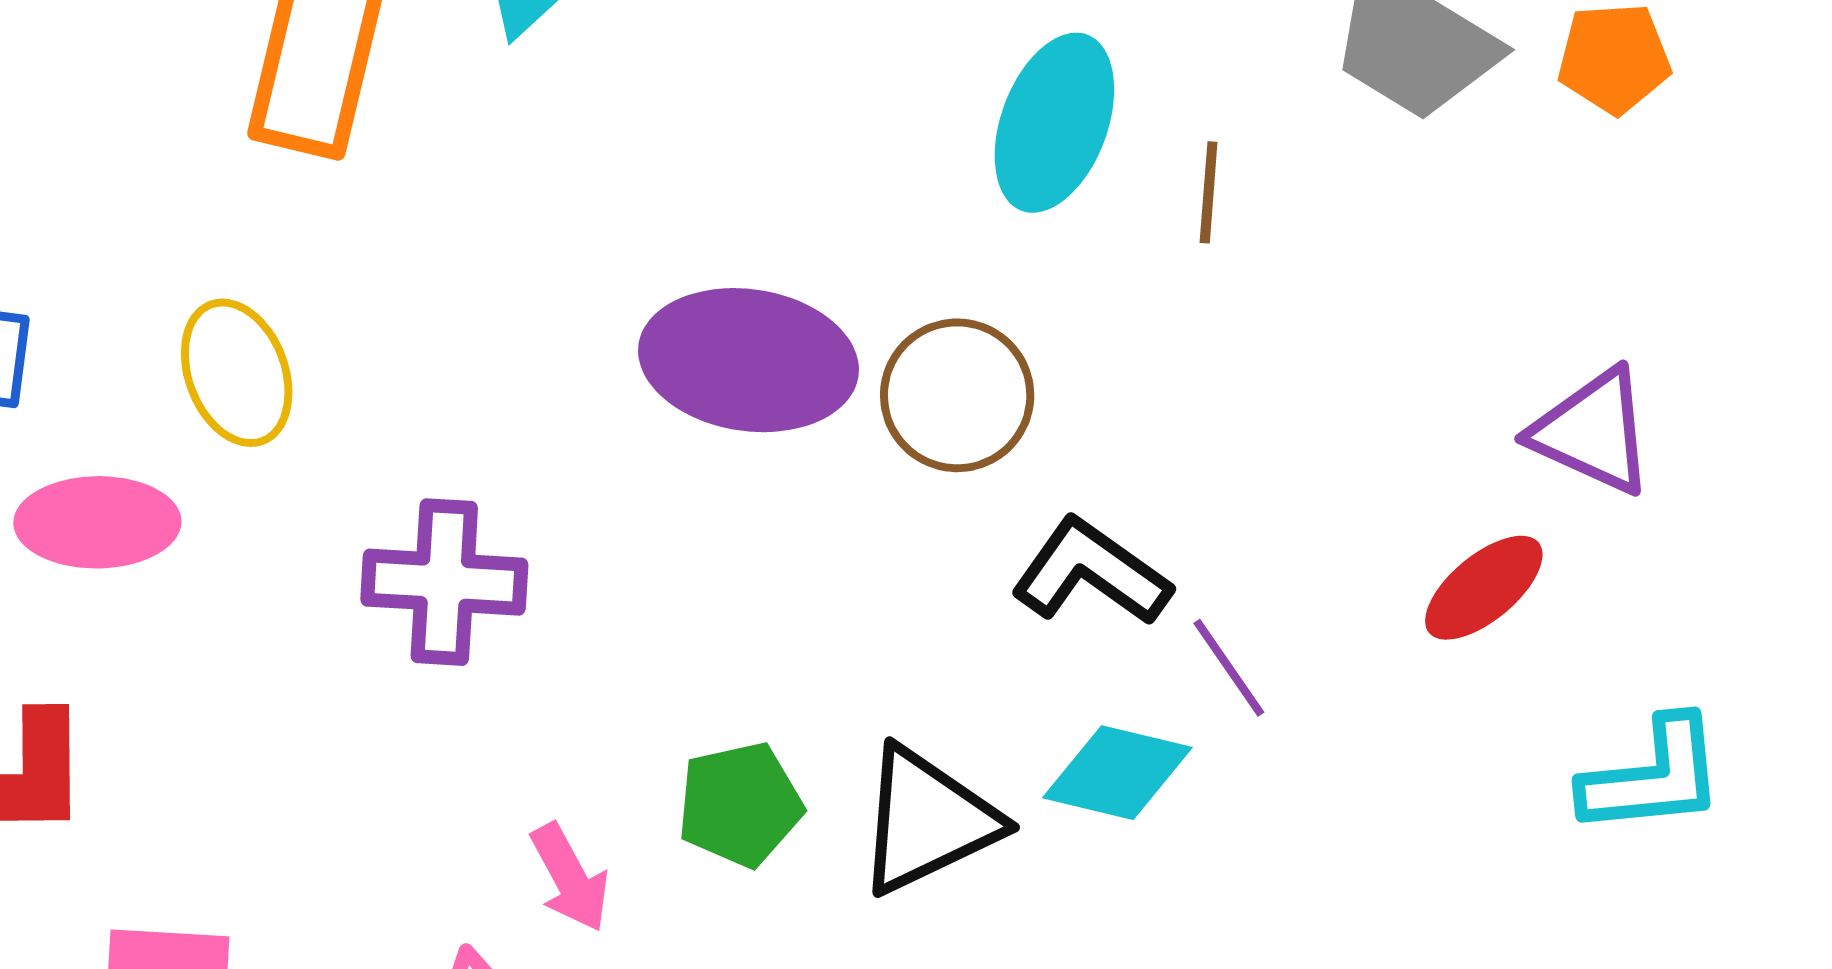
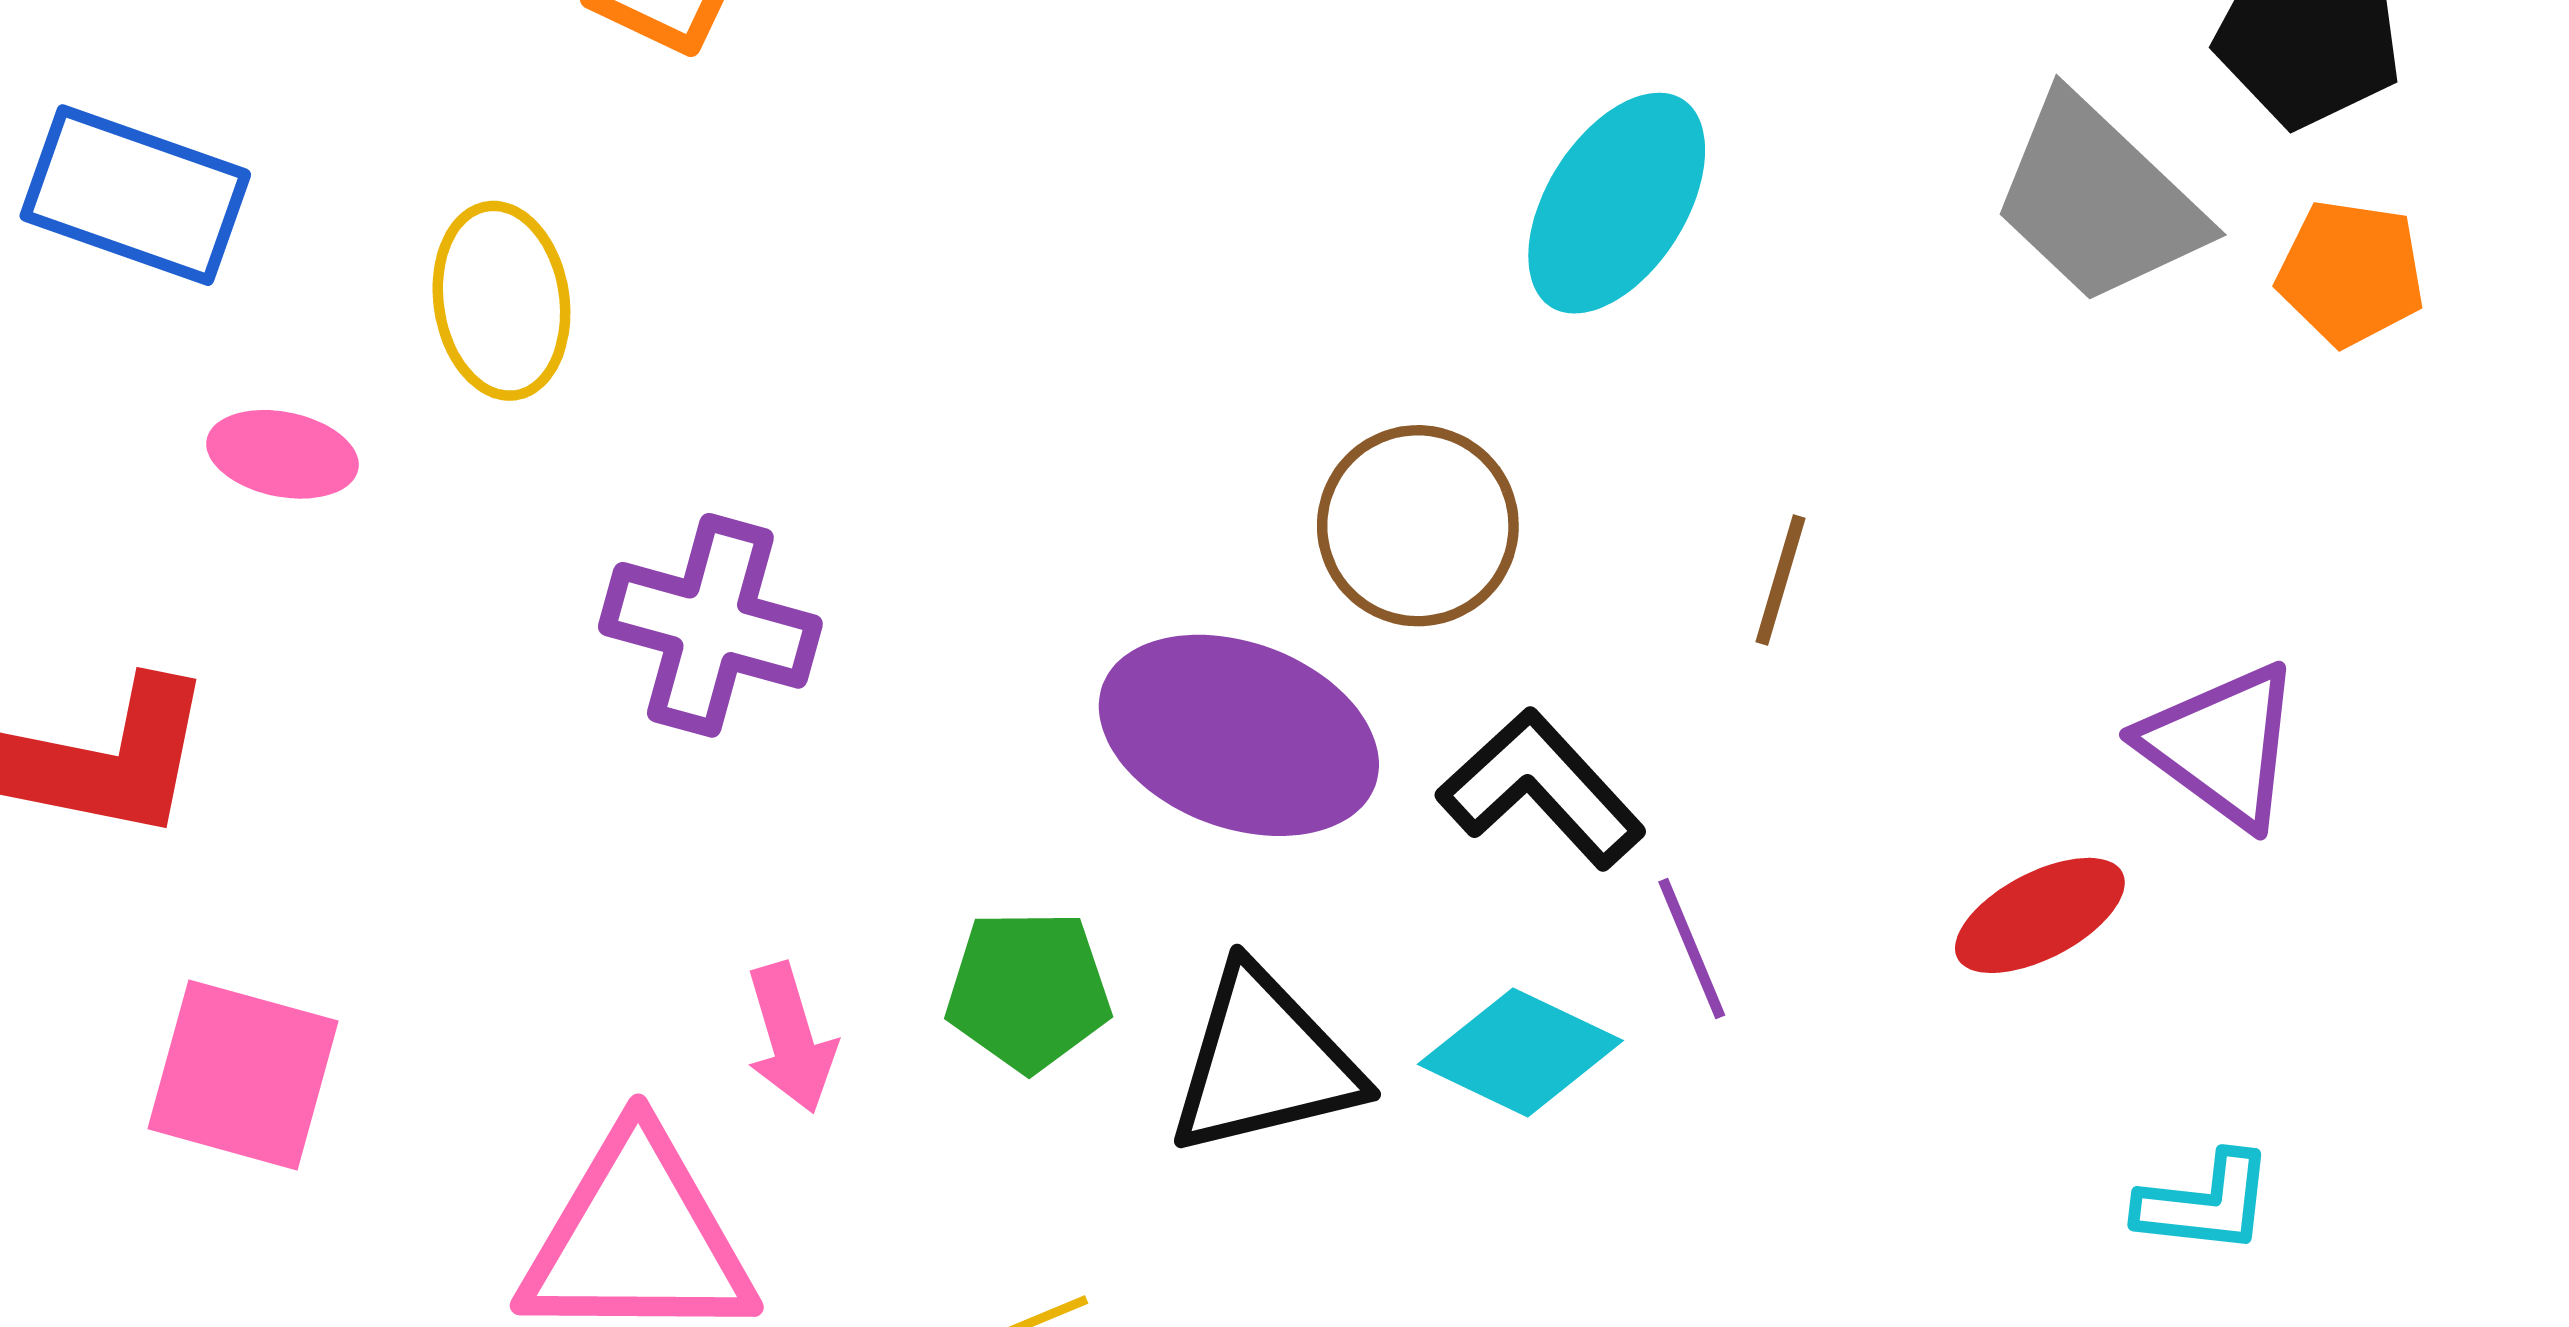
brown line: (1209, 192) -> (1781, 580), moved
purple ellipse: (748, 360) -> (1239, 735), moved
pink ellipse: (97, 522) -> (283, 454), size x0.7
cyan L-shape: (1653, 777) -> (2205, 1203), size x0.7

